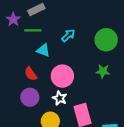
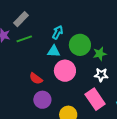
green circle: (106, 40) -> (80, 45), moved
cyan triangle: (43, 50) -> (54, 51), moved
white star: (60, 98) -> (101, 75), moved

